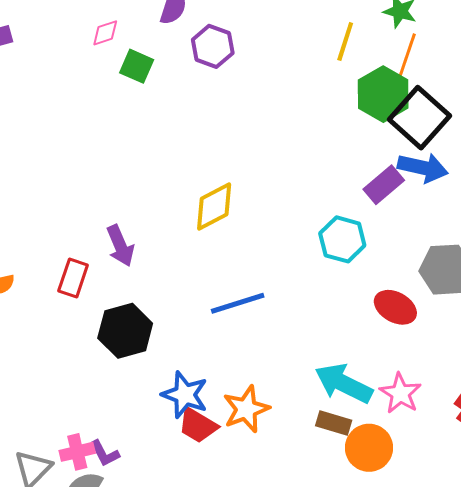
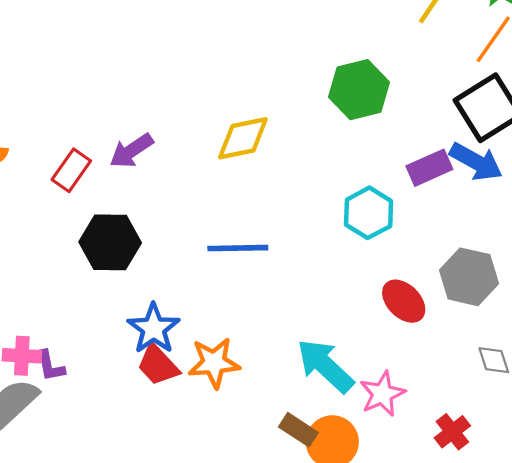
green hexagon: (383, 94) -> (359, 90), moved
purple arrow: (120, 246) -> (131, 151), turned 63
brown rectangle: (334, 423) -> (298, 430), moved

